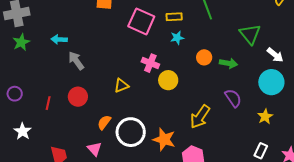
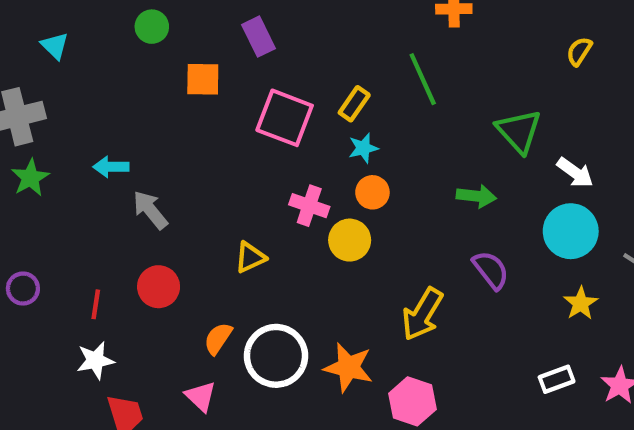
yellow rectangle: (174, 17) -> (354, 104), turned -49
orange circle: (204, 57) -> (372, 192), moved
yellow star: (265, 116) -> (581, 303), moved
white star: (23, 131) -> (95, 360), moved, turned 30
white rectangle: (261, 151) -> (557, 379), turned 49

